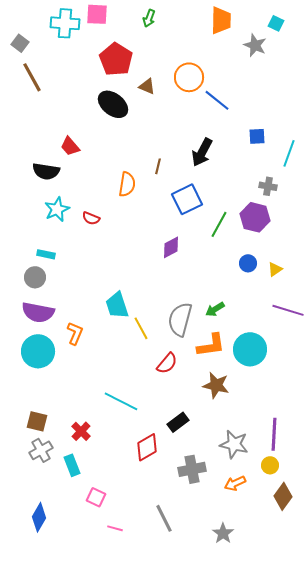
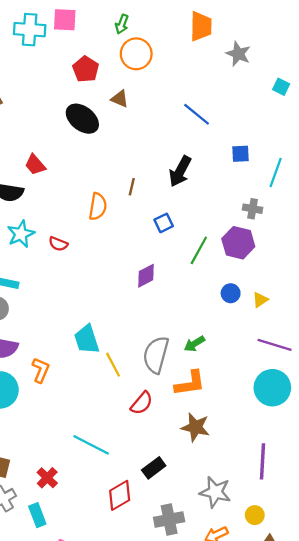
cyan square: (276, 23) -> (281, 87), moved
red pentagon: (116, 59) -> (86, 69), size x0.7
orange circle: (189, 77) -> (136, 54), moved
blue square: (187, 199) -> (164, 223), size x0.6
cyan circle: (250, 349) -> (272, 388), moved
purple line: (274, 434) -> (262, 461), moved

